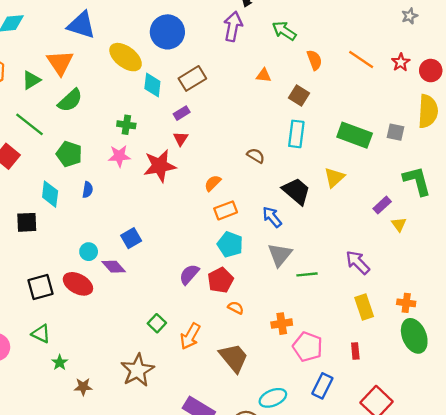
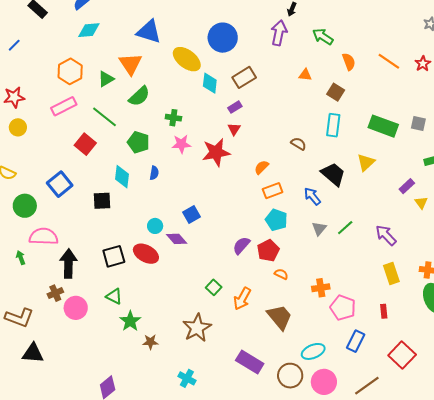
green cross: (126, 125) -> (173, 118), moved
gray triangle: (280, 255) -> (319, 229), size x0.7
green line: (307, 274) -> (345, 228), moved, turned -36
green star: (60, 362) -> (130, 321), size x1.5

